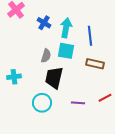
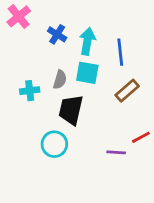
brown rectangle: (95, 64) -> (127, 91), turned -54
cyan cross: (14, 77) -> (30, 91), moved
purple line: (78, 103) -> (116, 152), moved

